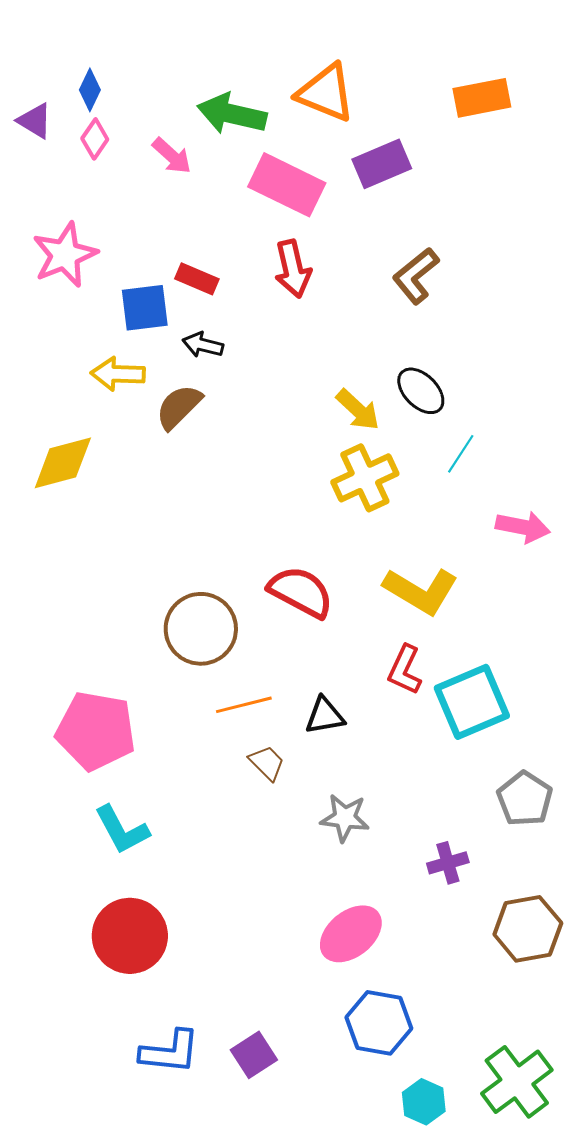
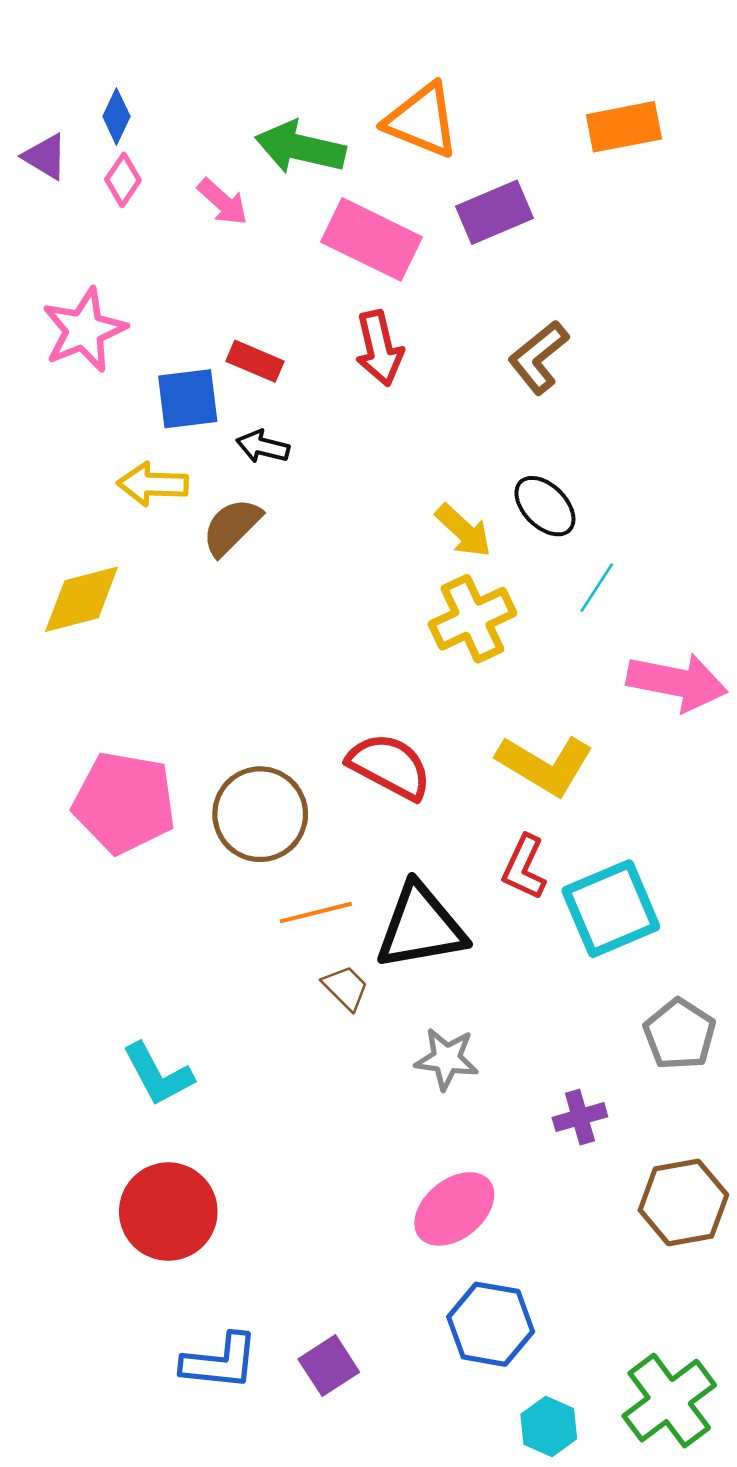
pink arrow: (523, 527) -> (677, 682), size x1.4
black triangle: (325, 716) -> (421, 927), size x1.8
pink pentagon: (96, 731) -> (124, 803), moved

